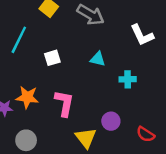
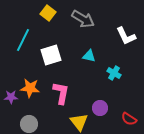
white square: (52, 58) -> (51, 55), size x1.5
cyan cross: (128, 79) -> (114, 73), turned 32

